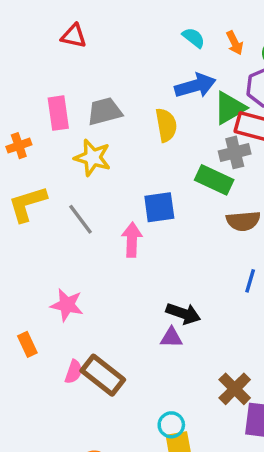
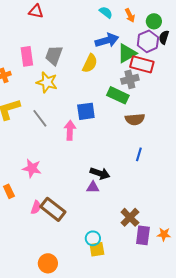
gray trapezoid: (104, 111) -> (54, 55), turned -55
yellow semicircle: (166, 125) -> (90, 63), turned 36

